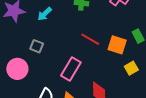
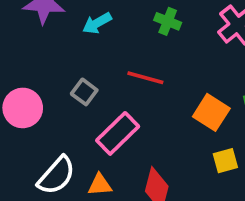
red line: (90, 39) -> (145, 78), moved, turned -30
gray square: (37, 46) -> (84, 92), moved

